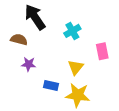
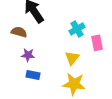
cyan cross: (72, 31) -> (77, 29), moved
blue rectangle: (51, 85) -> (33, 75), moved

